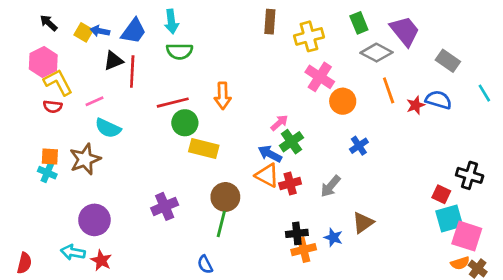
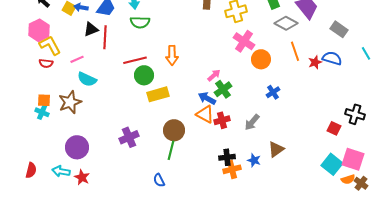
yellow rectangle: (204, 148) -> (158, 94), turned -30
cyan square: (449, 219) -> (332, 164), moved, turned -35
red semicircle: (24, 263) -> (31, 170), moved

